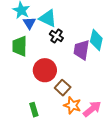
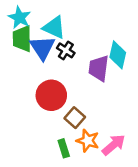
blue triangle: (29, 23) -> (42, 48), moved, size x1.5
green trapezoid: (20, 46) -> (22, 39), moved
green rectangle: (34, 110) -> (64, 148), moved

